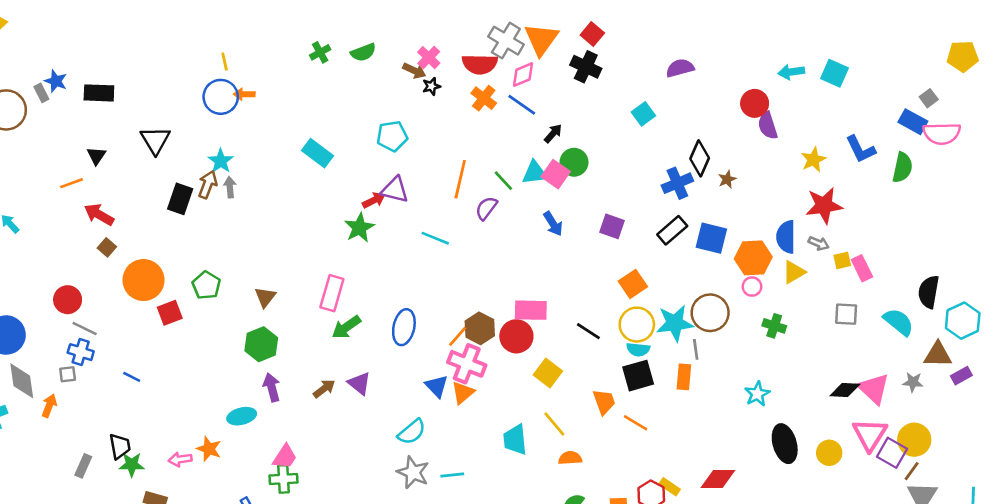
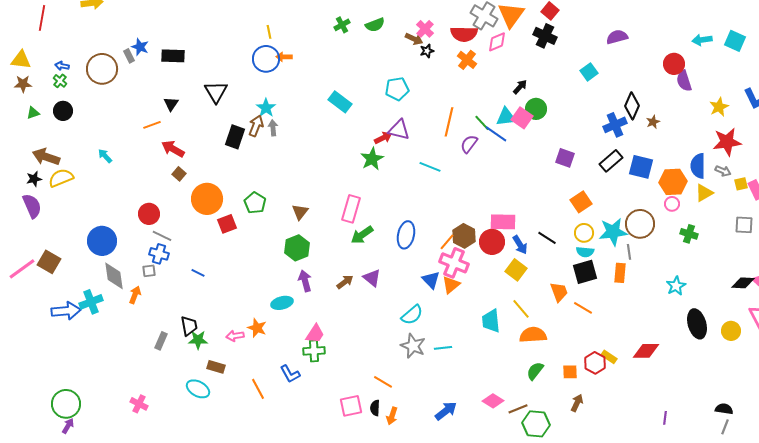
blue line: (522, 105) -> (496, 134), moved
blue arrow: (553, 224) -> (520, 245), moved
yellow circle: (637, 325) -> (584, 233), size x0.7
orange semicircle: (570, 458) -> (533, 335), size x1.5

